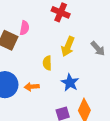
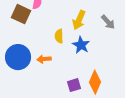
blue star: (70, 83) -> (81, 45), moved

